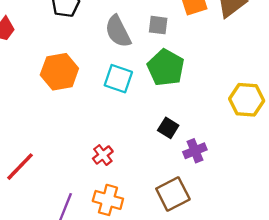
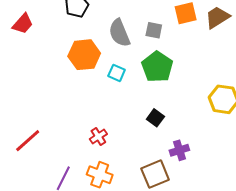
orange hexagon: (59, 72) -> (84, 55), moved
cyan square: (118, 79) -> (117, 73), size x0.7
purple cross: (195, 151) -> (179, 150), moved

